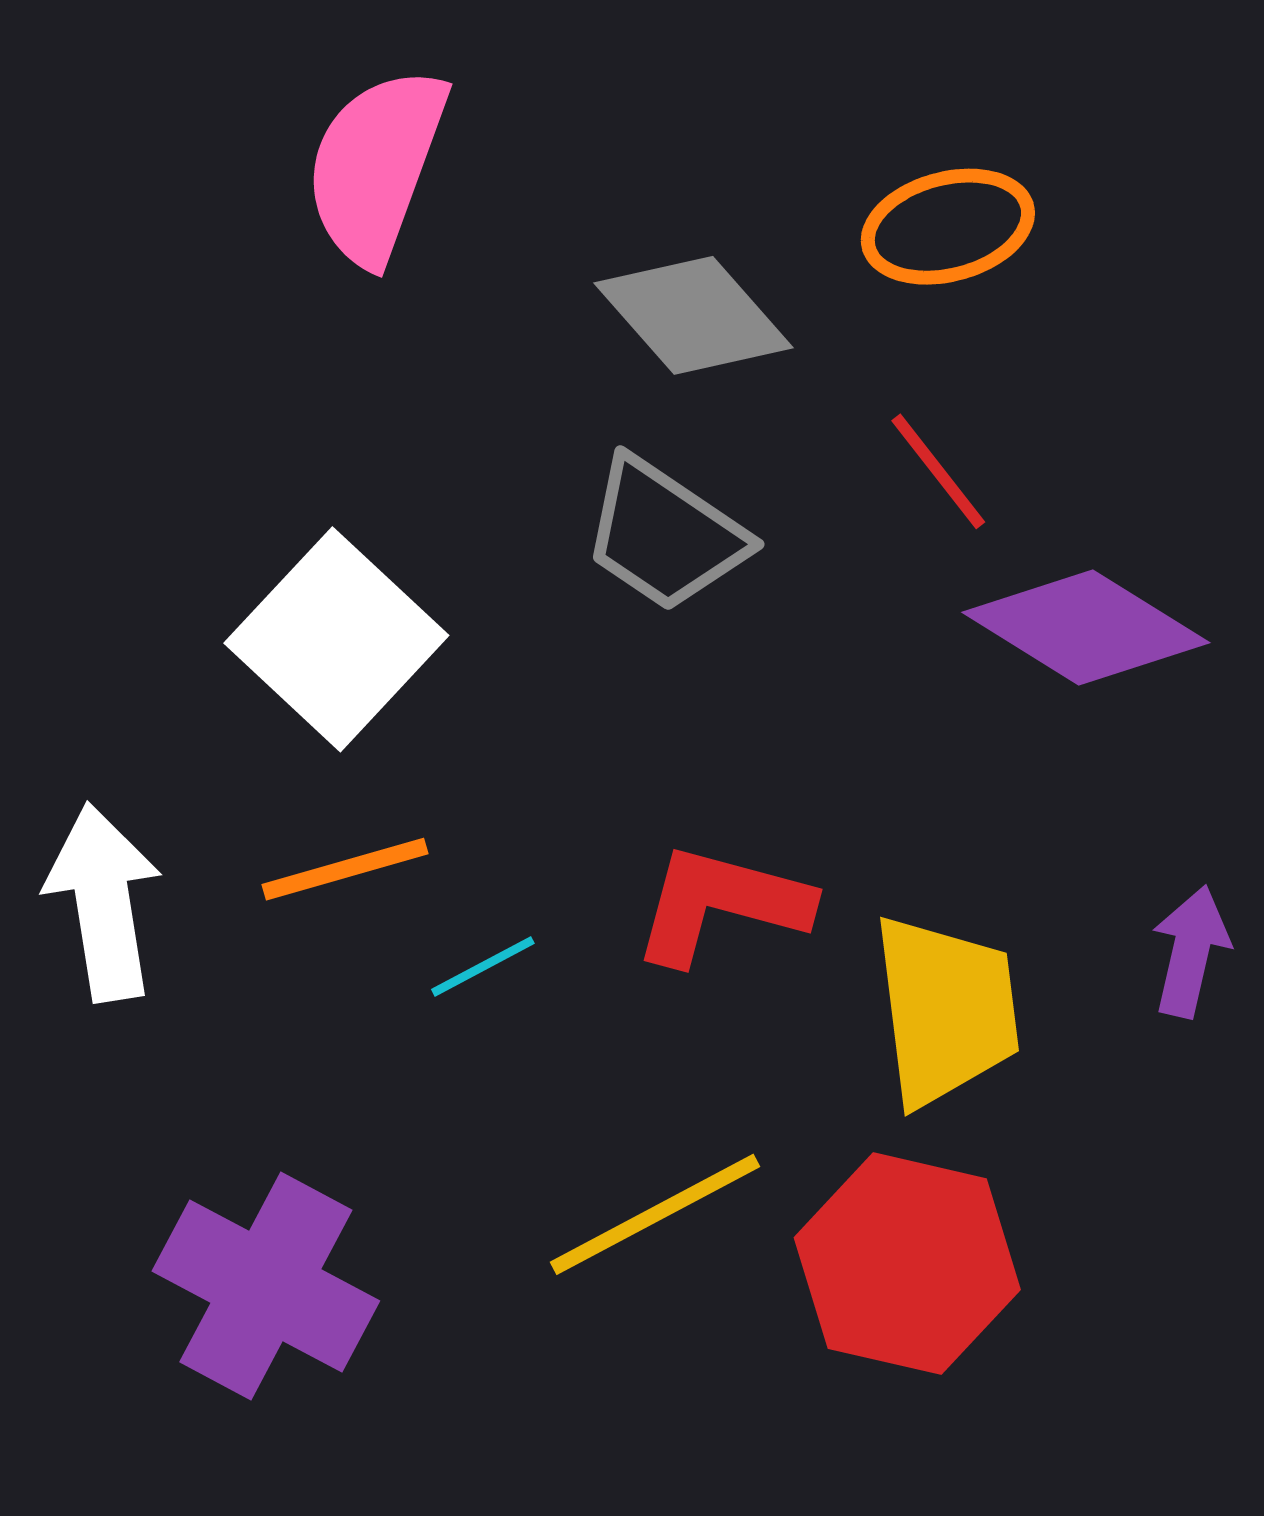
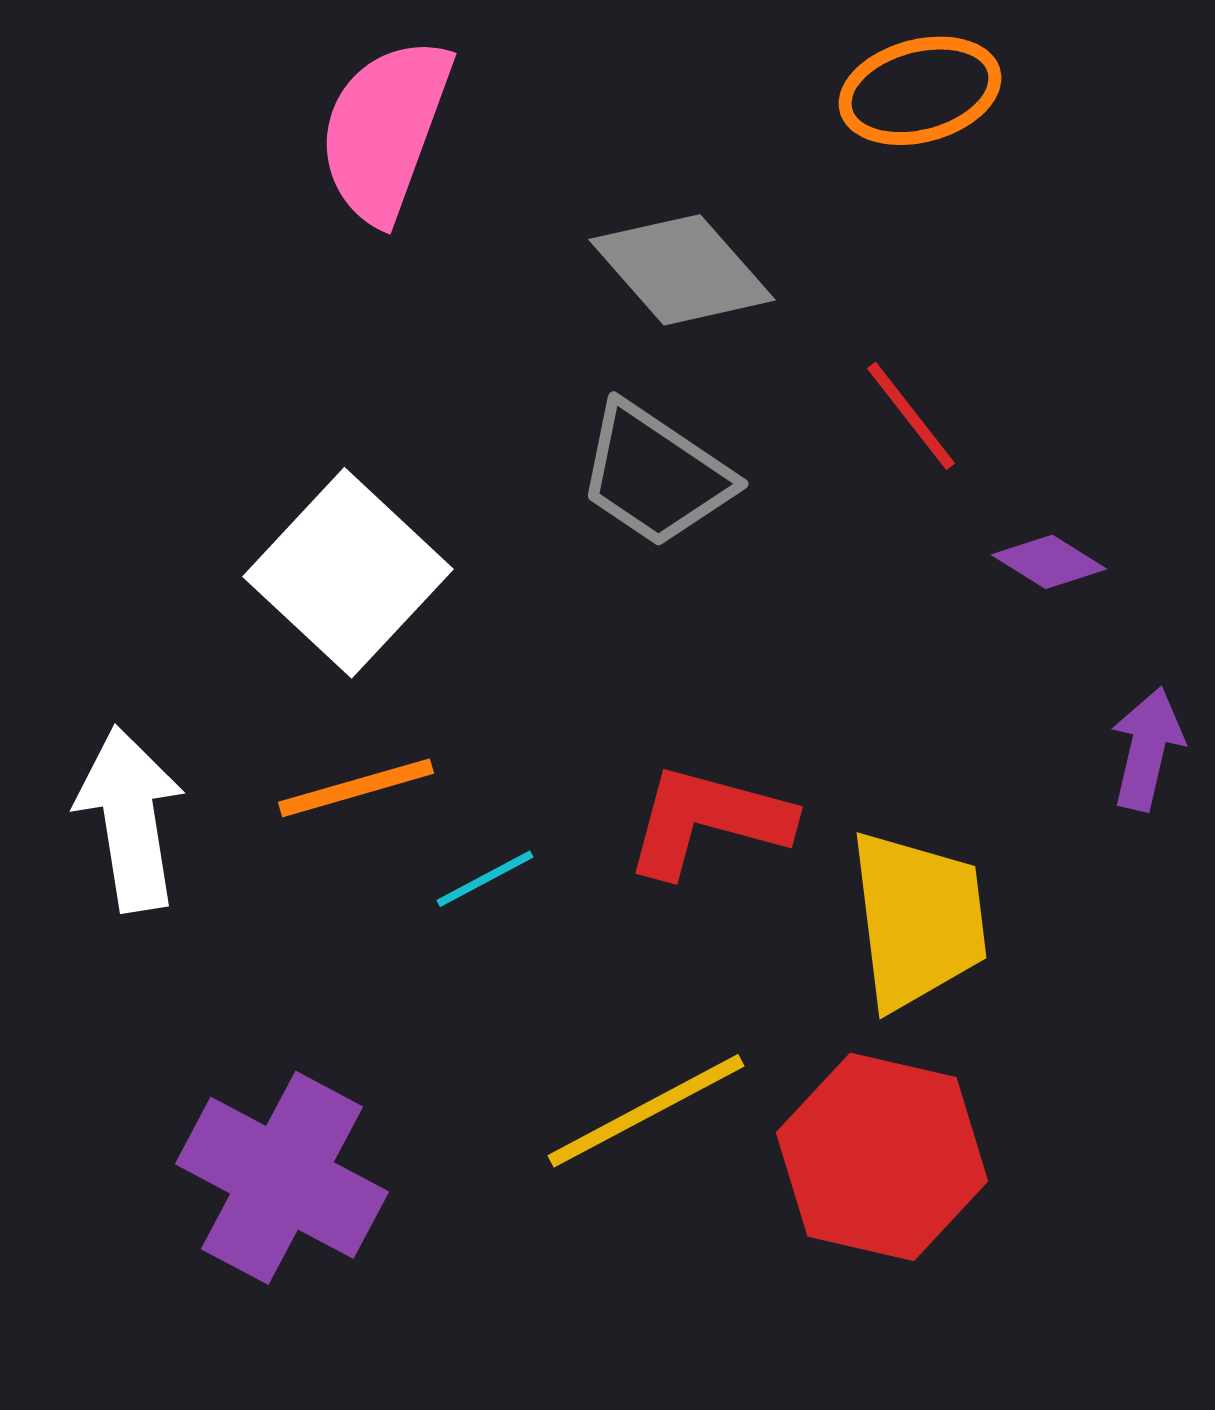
orange ellipse: (948, 227) -> (920, 91), moved
purple diamond: (1086, 628) -> (1049, 562), size x0.5
purple arrow: (1191, 951) -> (1147, 749), moved

